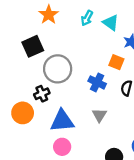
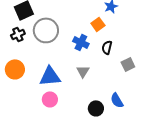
orange square: (116, 62) -> (98, 24), turned 32
black cross: (42, 94) -> (18, 34), moved

